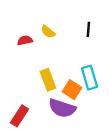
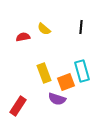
orange square: (72, 90) -> (66, 82), turned 36
purple semicircle: (62, 108) -> (57, 99), size x0.7

